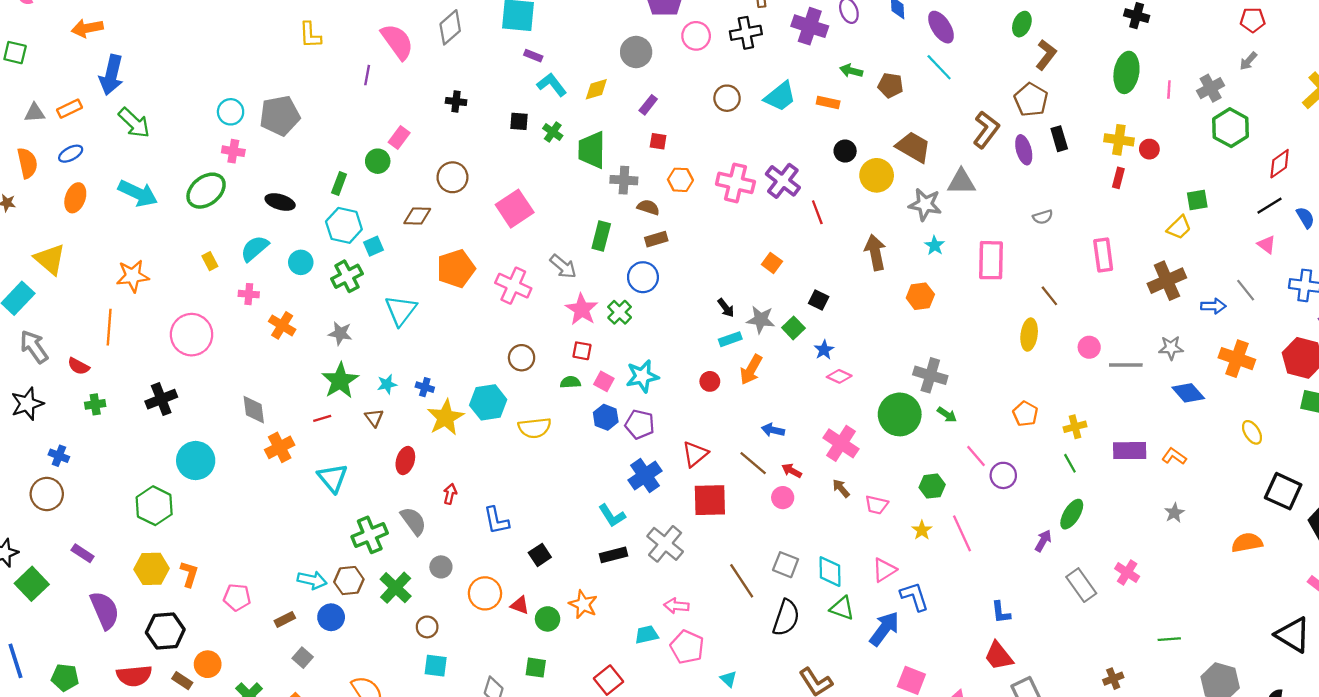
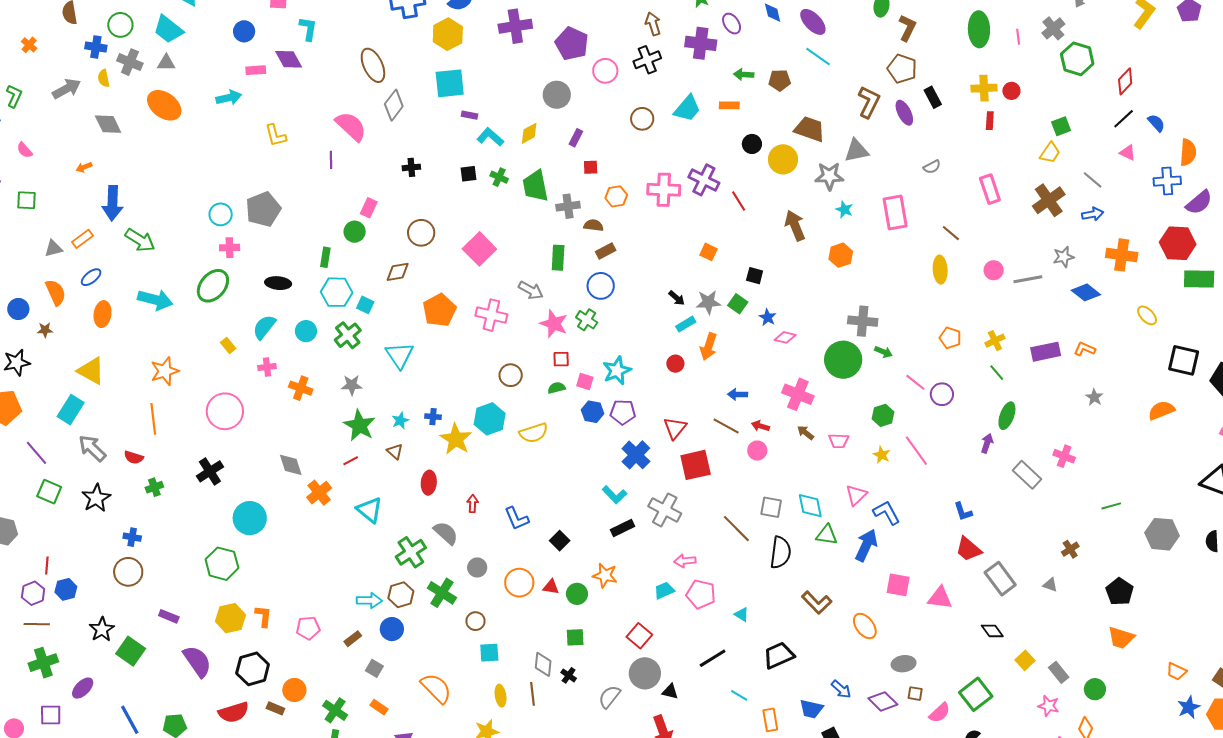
orange arrow: (87, 28) -> (84, 167), size x0.6
cyan square: (373, 246) -> (365, 305), turned -30
gray line: (1246, 290) -> (1093, 180), moved

